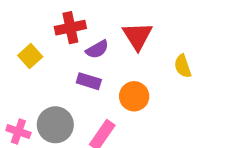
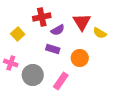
yellow semicircle: (183, 66) -> (100, 33), moved, turned -40
pink cross: (18, 132) -> (11, 63), moved

